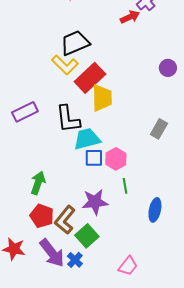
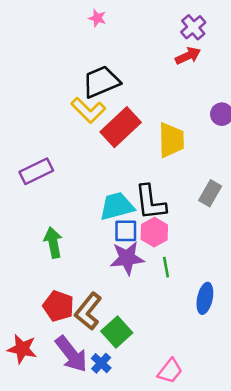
red arrow: (130, 17) -> (188, 56), moved
yellow trapezoid: (102, 98) -> (171, 140), moved
black L-shape: (68, 119) -> (150, 202), moved
green arrow: (38, 183) -> (53, 243), moved, turned -30
purple star: (95, 202) -> (127, 258), moved

